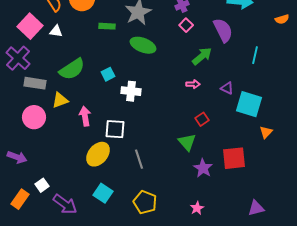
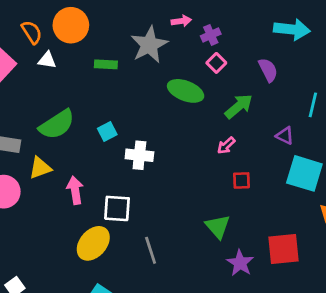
purple semicircle: (223, 30) -> (268, 70), size x0.7
white triangle: (56, 31) -> (47, 60), moved
green ellipse: (143, 45) -> (186, 91), moved
pink arrow: (193, 84) -> (226, 145), turned 136
purple triangle: (227, 88) -> (285, 136), moved
red square: (202, 119) -> (242, 180), moved, turned 32

